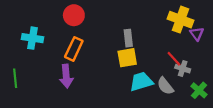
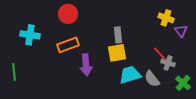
yellow cross: (180, 20) -> (166, 18), size x0.7
orange rectangle: (74, 49) -> (68, 45), turned 45
purple arrow: (66, 76) -> (86, 65), moved

